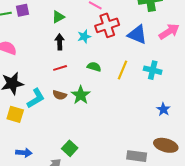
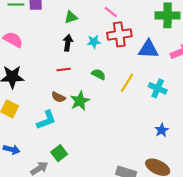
blue triangle: (137, 34) -> (148, 49), turned -30
cyan L-shape: (36, 98) -> (46, 120), moved

